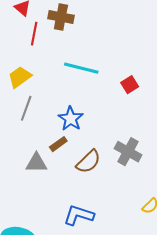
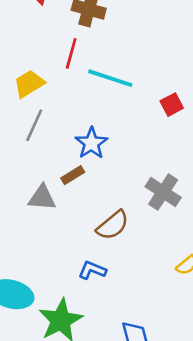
red line: (34, 34) -> (71, 53), moved
brown semicircle: (88, 162) -> (113, 225), moved
blue L-shape: (79, 215) -> (92, 270), size x0.7

